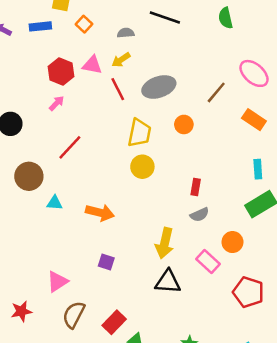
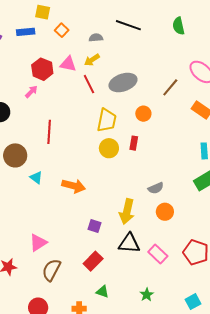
pink arrow: (57, 103) -> (31, 92), moved
red line: (70, 147) -> (49, 132), turned -40
red rectangle: (196, 187) -> (134, 143), moved
cyan triangle: (55, 203) -> (36, 178), turned 32
orange circle: (232, 242) -> (165, 212), moved
purple square: (106, 262) -> (94, 226), moved
pink rectangle: (208, 262) -> (158, 254), moved
red rectangle: (114, 322) -> (93, 261), moved

